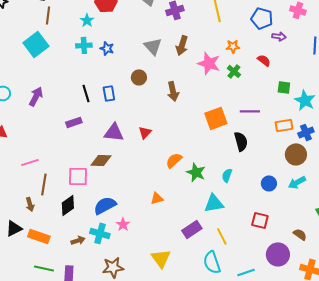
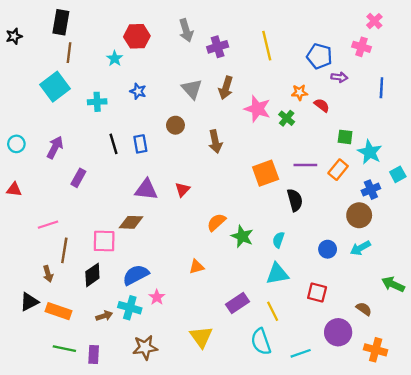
cyan cross: (84, 45) -> (97, 102), moved
orange star: (233, 46) -> (299, 92), moved
purple rectangle: (74, 122) -> (78, 178), moved, turned -42
orange rectangle: (284, 125) -> (338, 170), moved, turned -42
cyan triangle: (214, 203) -> (277, 274), moved

